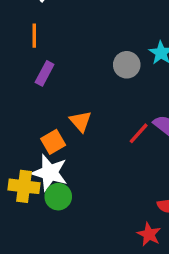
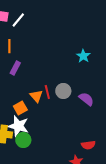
gray circle: (127, 65) -> (63, 91), moved
red line: (139, 133) -> (47, 92), moved, turned -56

